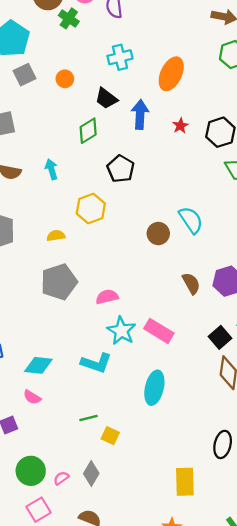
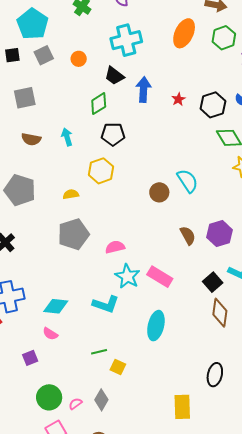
cyan cross: (120, 57) -> (126, 40), size x1.4
orange ellipse: (171, 74) -> (184, 33), moved
black pentagon: (121, 169) -> (113, 134), moved, turned -30

